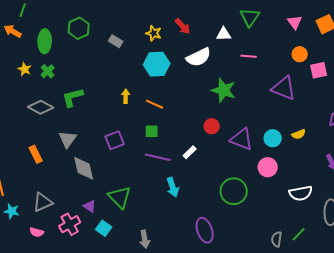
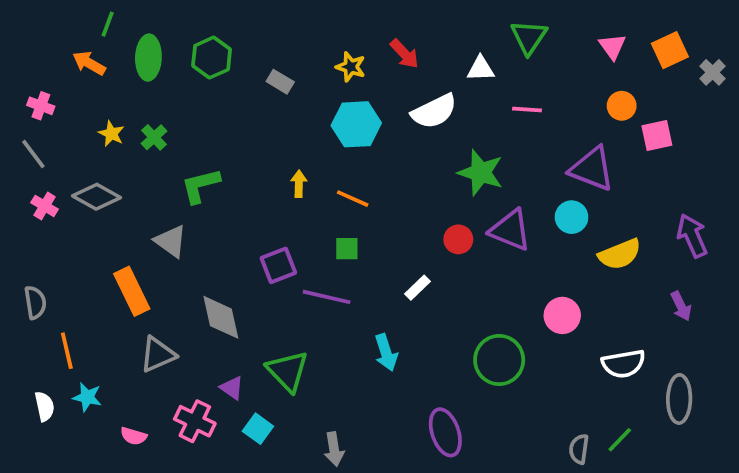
green ellipse: (45, 41) -> (148, 58), moved
gray diamond: (41, 107) -> (96, 197), moved
yellow semicircle: (299, 134) -> (620, 254), size x1.6
cyan circle: (273, 138) -> (572, 217), moved
gray triangle: (68, 139) -> (171, 241), moved, turned -30
purple triangle: (242, 139) -> (510, 230), moved
orange rectangle: (36, 154) -> (132, 291), size x1.4
purple line: (158, 157) -> (327, 297), moved
gray triangle: (43, 202) -> (158, 354), moved
pink cross: (70, 224) -> (195, 421), turned -35

